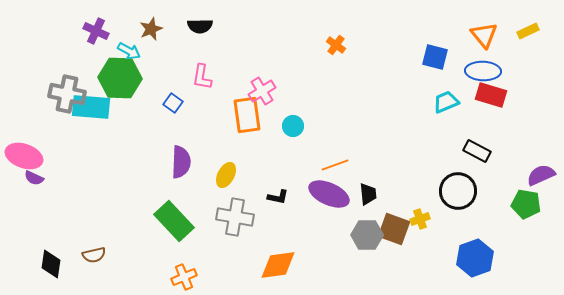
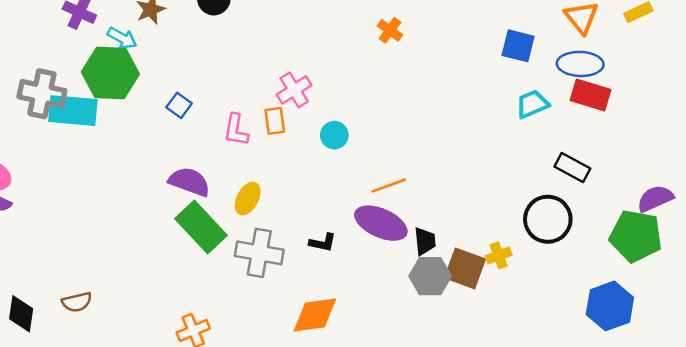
pink L-shape: (202, 77) -> (236, 130), moved
orange rectangle: (247, 115) -> (275, 121), size x0.6
purple semicircle: (181, 162) -> (189, 182), turned -72
black trapezoid: (368, 194) -> (425, 241), moved
black L-shape: (278, 197) -> (323, 243), moved
green pentagon: (526, 204) -> (636, 236), size x1.4
green rectangle: (174, 221) -> (201, 227), moved
blue hexagon: (475, 258) -> (610, 306), moved

